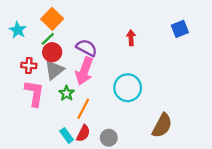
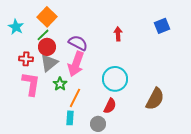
brown semicircle: (162, 125) -> (155, 99), moved
red semicircle: (83, 133) -> (110, 106), moved
cyan rectangle: (67, 135) -> (70, 118), moved, turned 40

